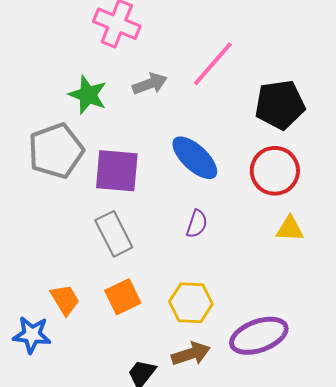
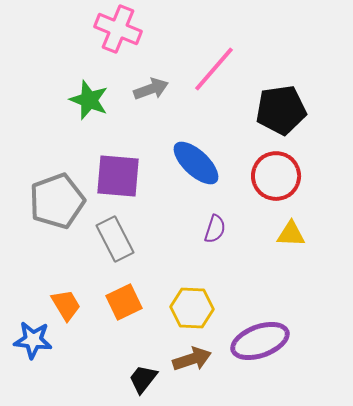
gray pentagon: (56, 151) -> (57, 201), moved
purple semicircle: (197, 224) -> (215, 229), moved

